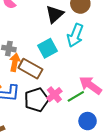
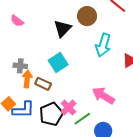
cyan arrow: (75, 35) -> (103, 45), moved
brown rectangle: (30, 69) -> (43, 84), size x0.7
green line: (76, 96) -> (82, 119), moved

